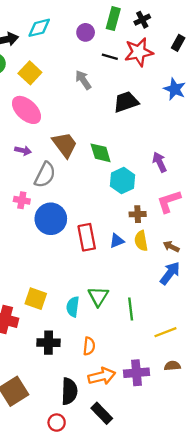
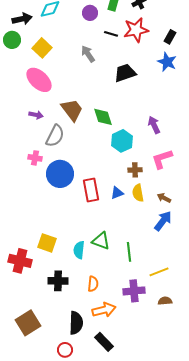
black rectangle: (178, 43) -> (170, 37), moved
green triangle: (98, 296) -> (101, 241), turned -42
purple cross: (136, 373) -> (134, 291), moved

